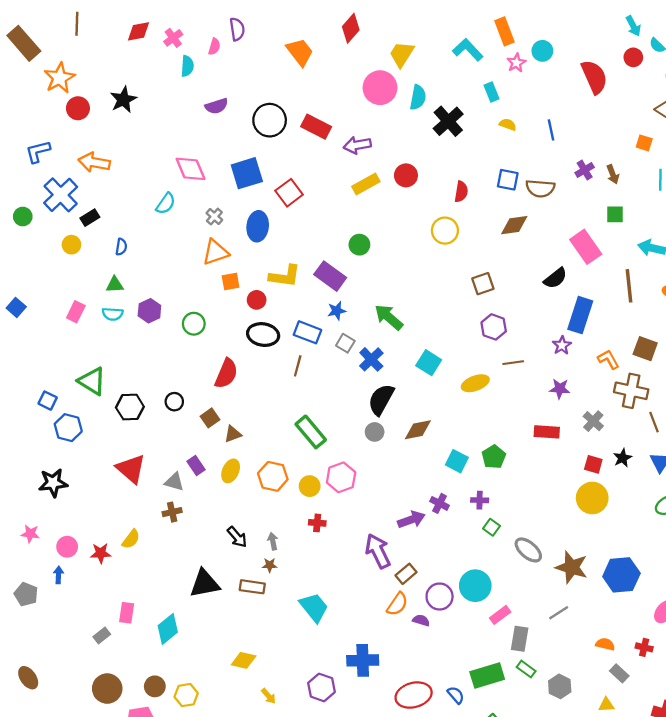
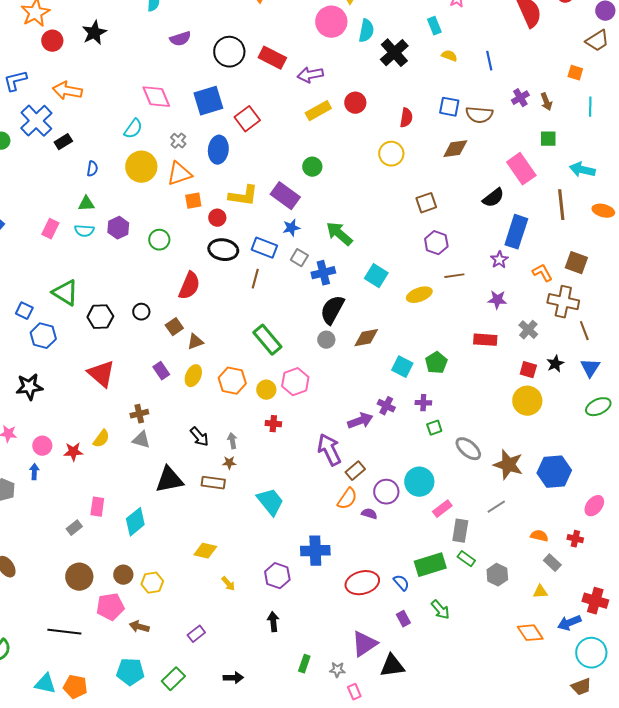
yellow circle: (71, 245) -> (141, 167), moved, size x1.8
blue cross: (371, 359) -> (323, 273), turned 30
gray triangle: (174, 482) -> (141, 440), moved
green square: (492, 527) -> (434, 428), turned 35

